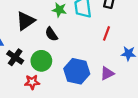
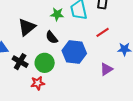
red line: (106, 33) -> (103, 32), turned 40
blue hexagon: (77, 71) -> (74, 52), moved

